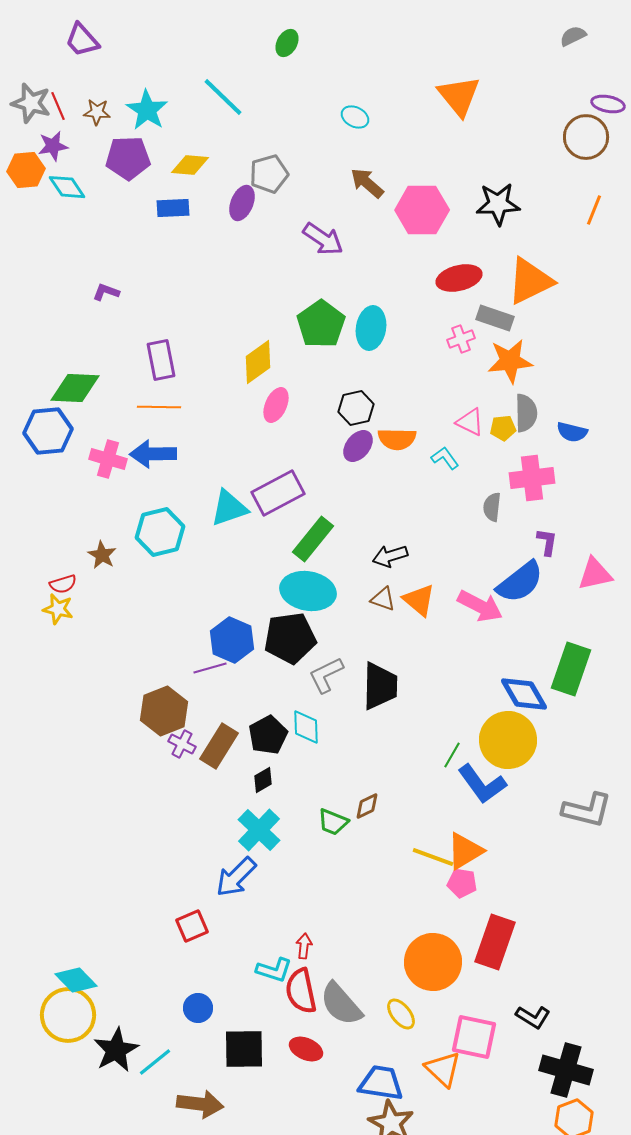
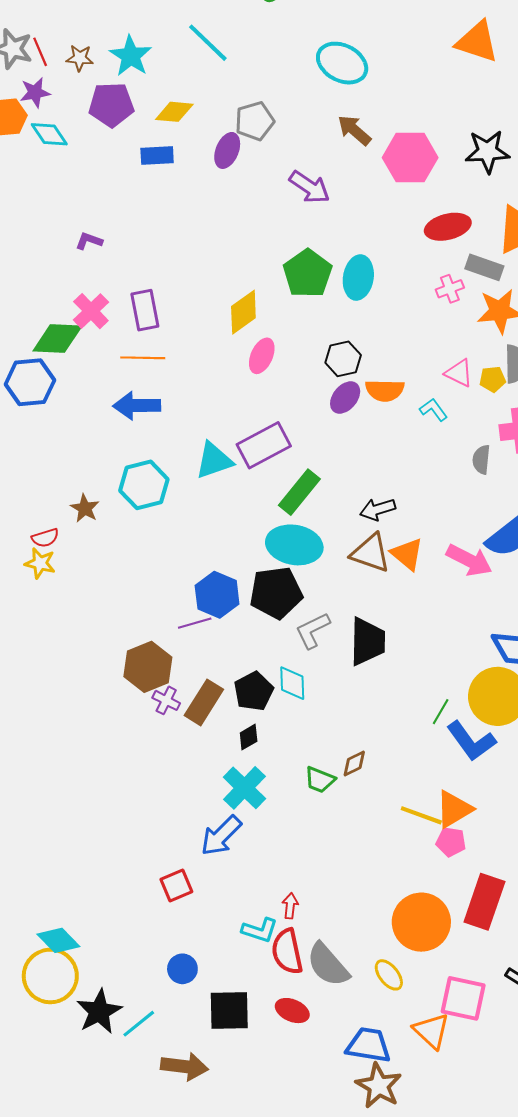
orange triangle: (459, 96) -> (477, 42), moved, turned -33
cyan ellipse: (355, 117) -> (342, 63), size x1.8
pink cross: (108, 459) -> (91, 311), moved, turned 30
brown triangle: (383, 599) -> (371, 553), size x1.6

